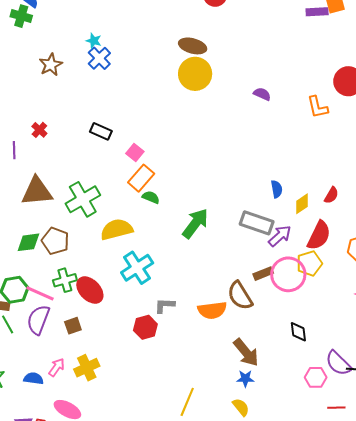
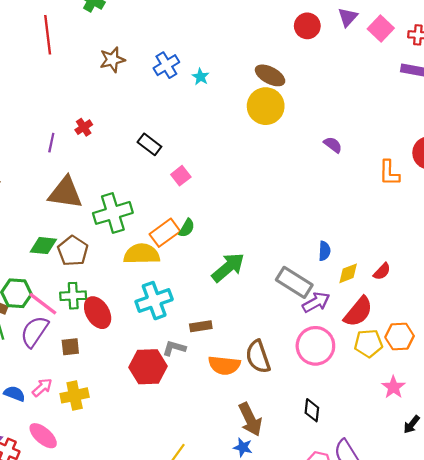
cyan star: (94, 41) -> (200, 77), moved
orange rectangle: (141, 178) -> (165, 233), moved
green semicircle: (151, 197) -> (187, 228), turned 84
yellow pentagon: (309, 263) -> (368, 343), moved
brown rectangle: (263, 274) -> (201, 326), moved
red hexagon: (145, 327) -> (148, 367), size x1.4

